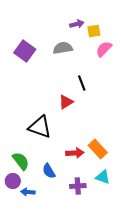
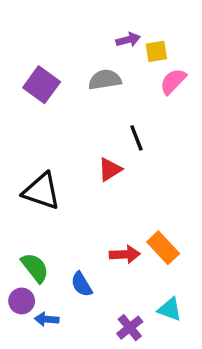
black triangle: (40, 127) -> (42, 191), moved
cyan triangle: (103, 177) -> (170, 309), moved
purple cross: (78, 186) -> (130, 328), moved, turned -35

